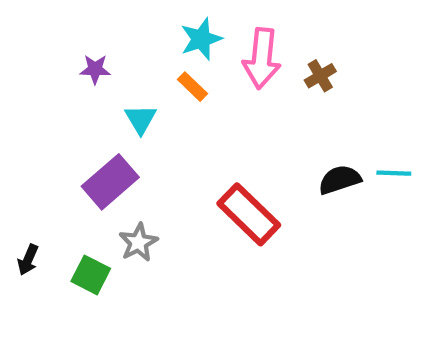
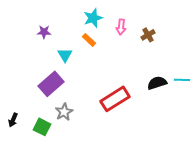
pink arrow: (262, 58) -> (121, 27), size x0.6
red rectangle: (249, 214) -> (115, 99), turned -76

